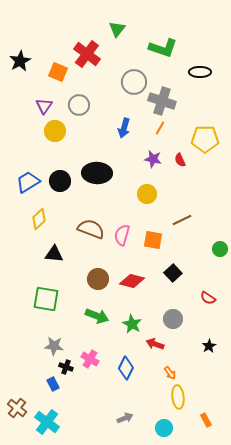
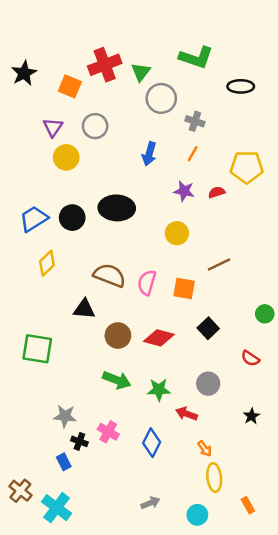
green triangle: (117, 29) -> (141, 72), moved
red cross: (87, 54) -> (105, 65), turned 32
gray cross: (162, 101) -> (195, 121), size x0.6
red semicircle: (180, 160) -> (217, 192), turned 96
green circle: (220, 249) -> (265, 314), moved
black triangle: (54, 254) -> (84, 309), moved
green square: (46, 299) -> (37, 349), moved
green star: (132, 324) -> (159, 390), turned -30

